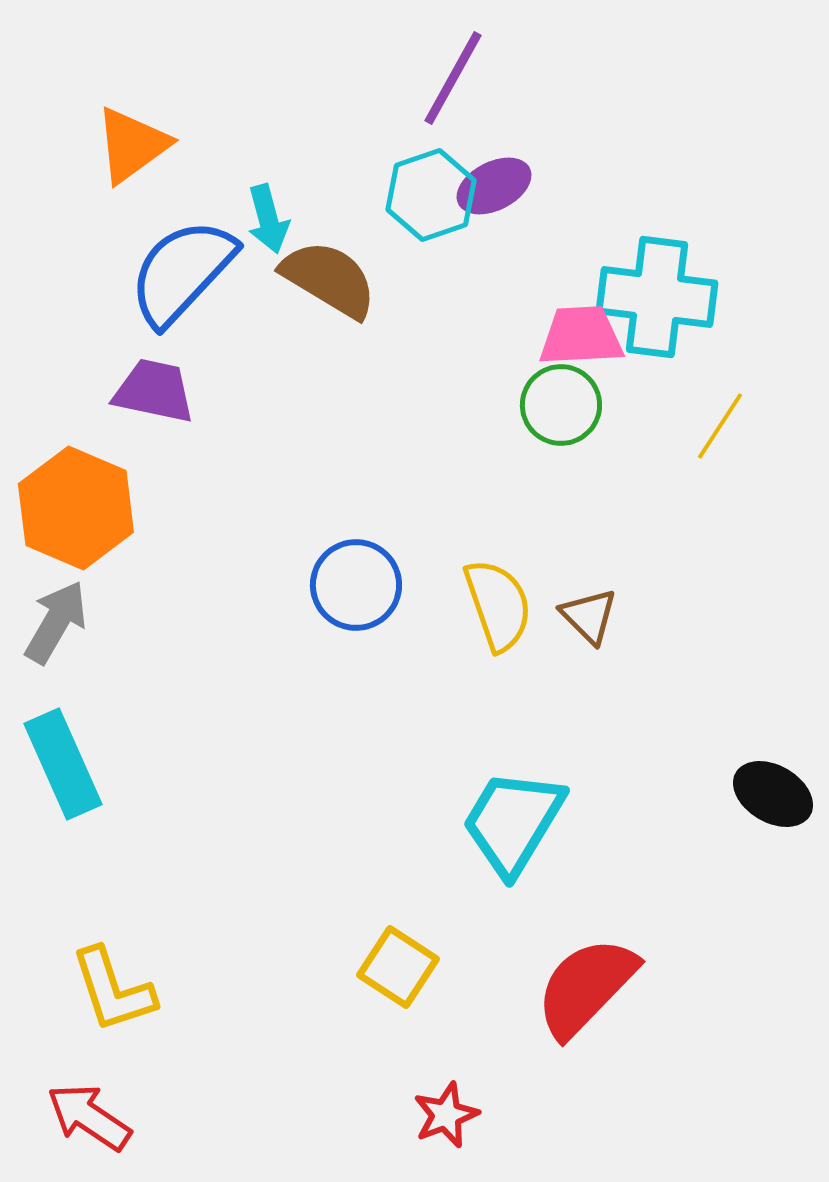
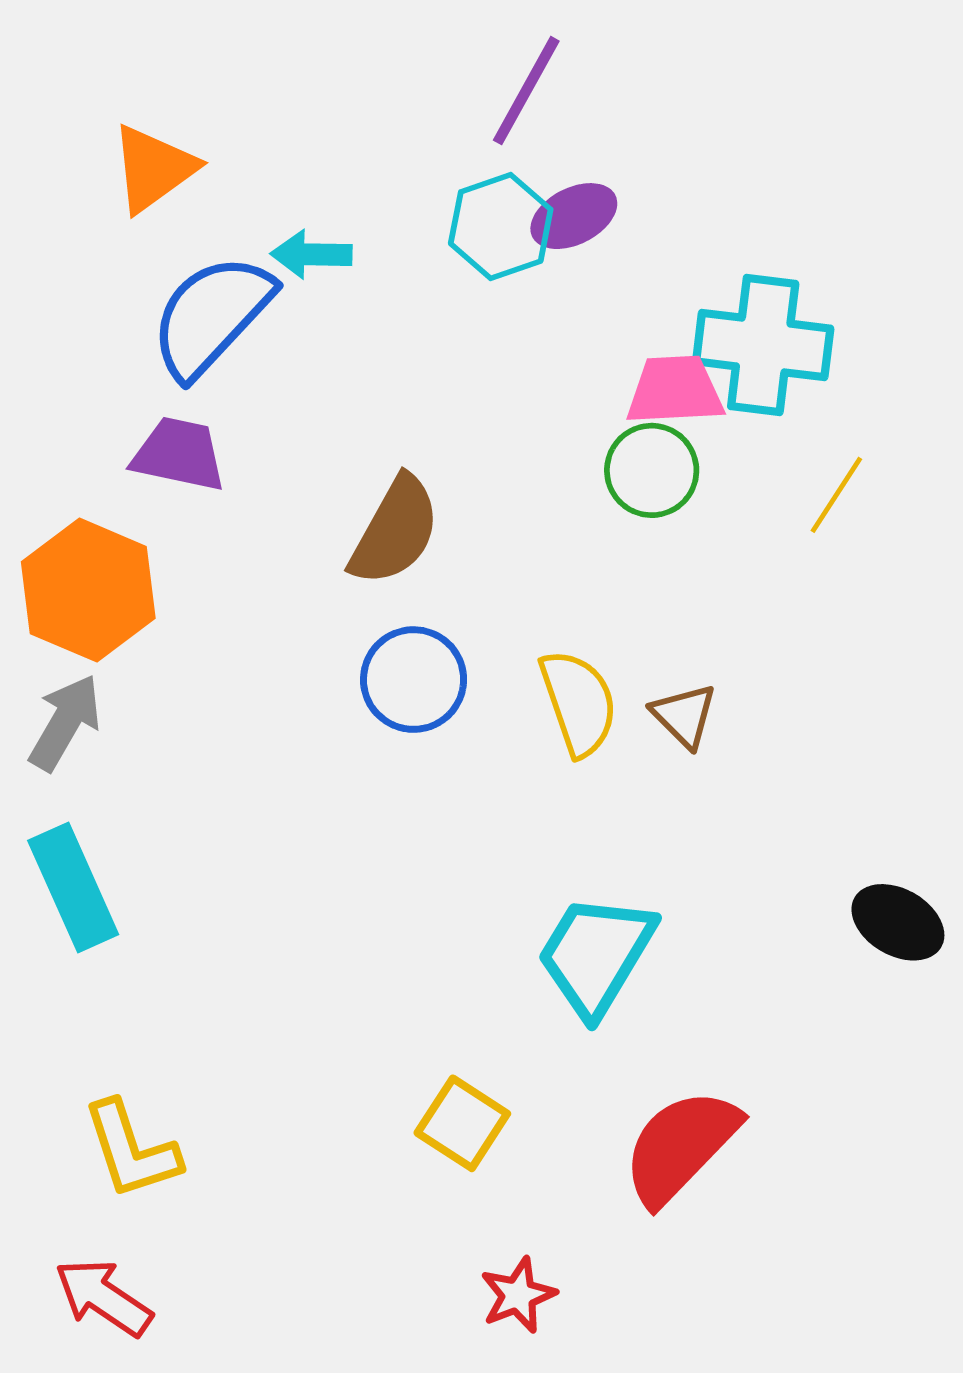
cyan arrow: (268, 219) -> (311, 254), turned 106
brown semicircle: (329, 279) -> (395, 531), moved, turned 88

